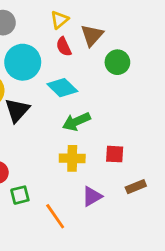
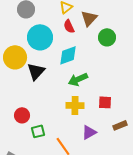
cyan diamond: (62, 88) -> (68, 55), turned -65

